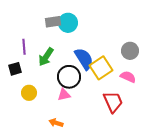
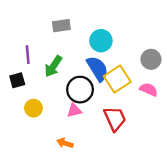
cyan circle: (68, 23) -> (101, 41), moved
red trapezoid: (113, 102) -> (115, 119), moved

